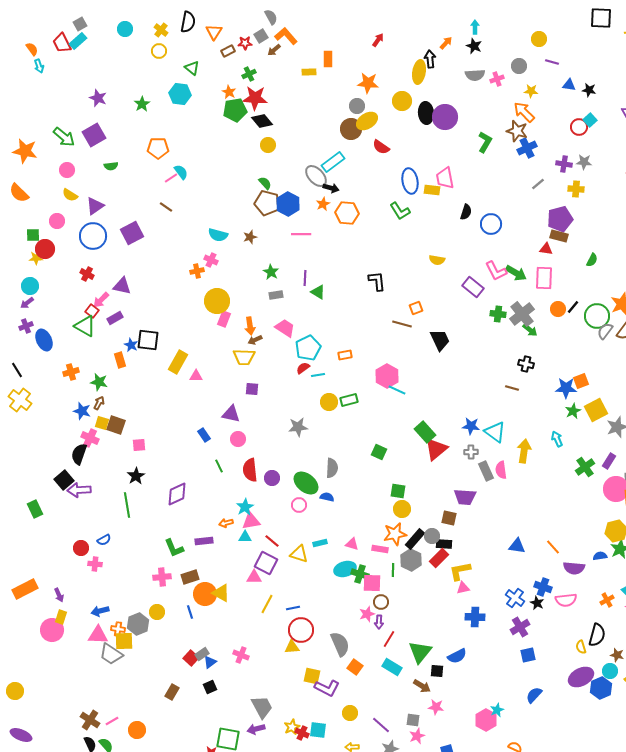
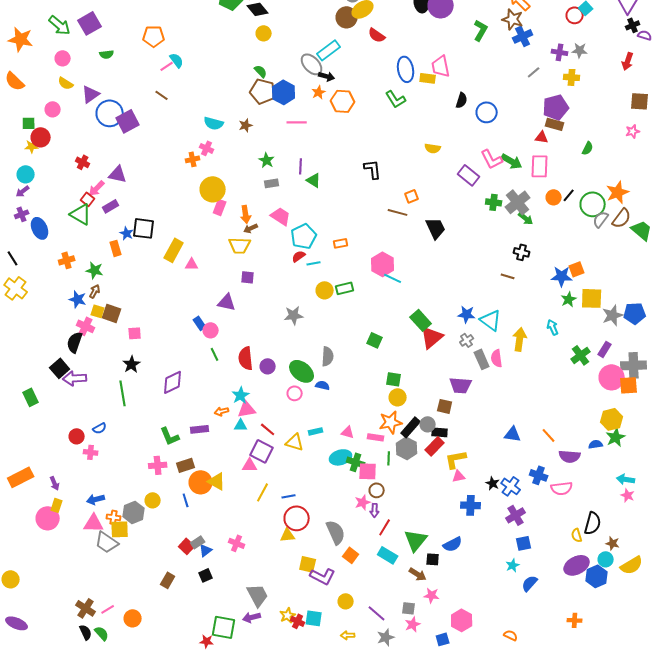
blue circle: (93, 236) -> (110, 113), moved
yellow square: (596, 410) -> (592, 298), turned 30
pink circle: (238, 439) -> (211, 330), moved
gray cross: (471, 452) -> (467, 340), turned -32
orange cross: (607, 600) -> (575, 620), moved, turned 32
black star: (537, 603) -> (493, 483), moved
cyan star: (497, 710) -> (513, 565), moved
pink hexagon: (486, 720) -> (462, 620), moved

